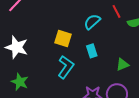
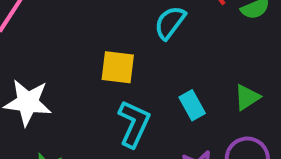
cyan rectangle: (92, 51) -> (192, 105), moved

